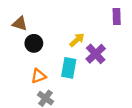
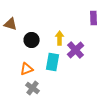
yellow arrow: (77, 40) -> (60, 38), turned -48
black circle: (34, 43) -> (32, 40), moved

